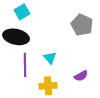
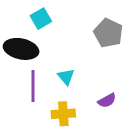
cyan square: (22, 12) -> (41, 19), moved

